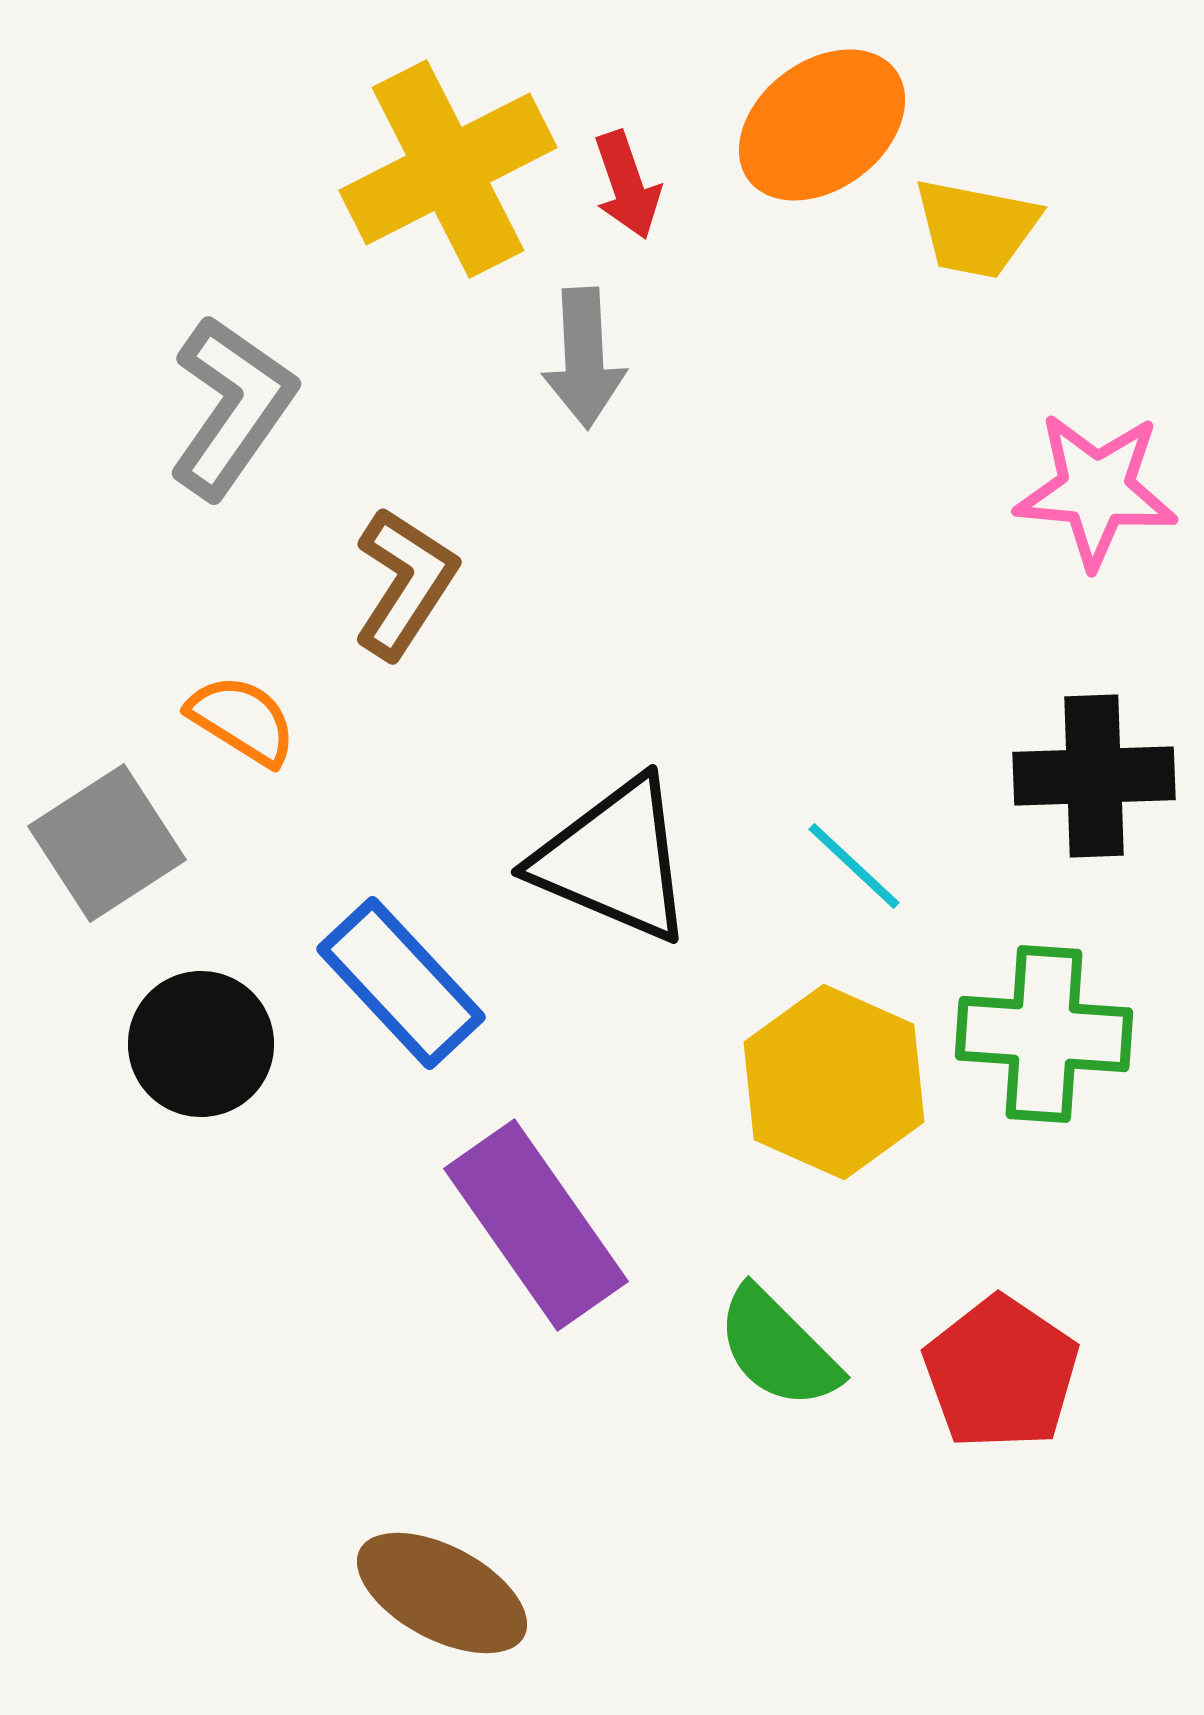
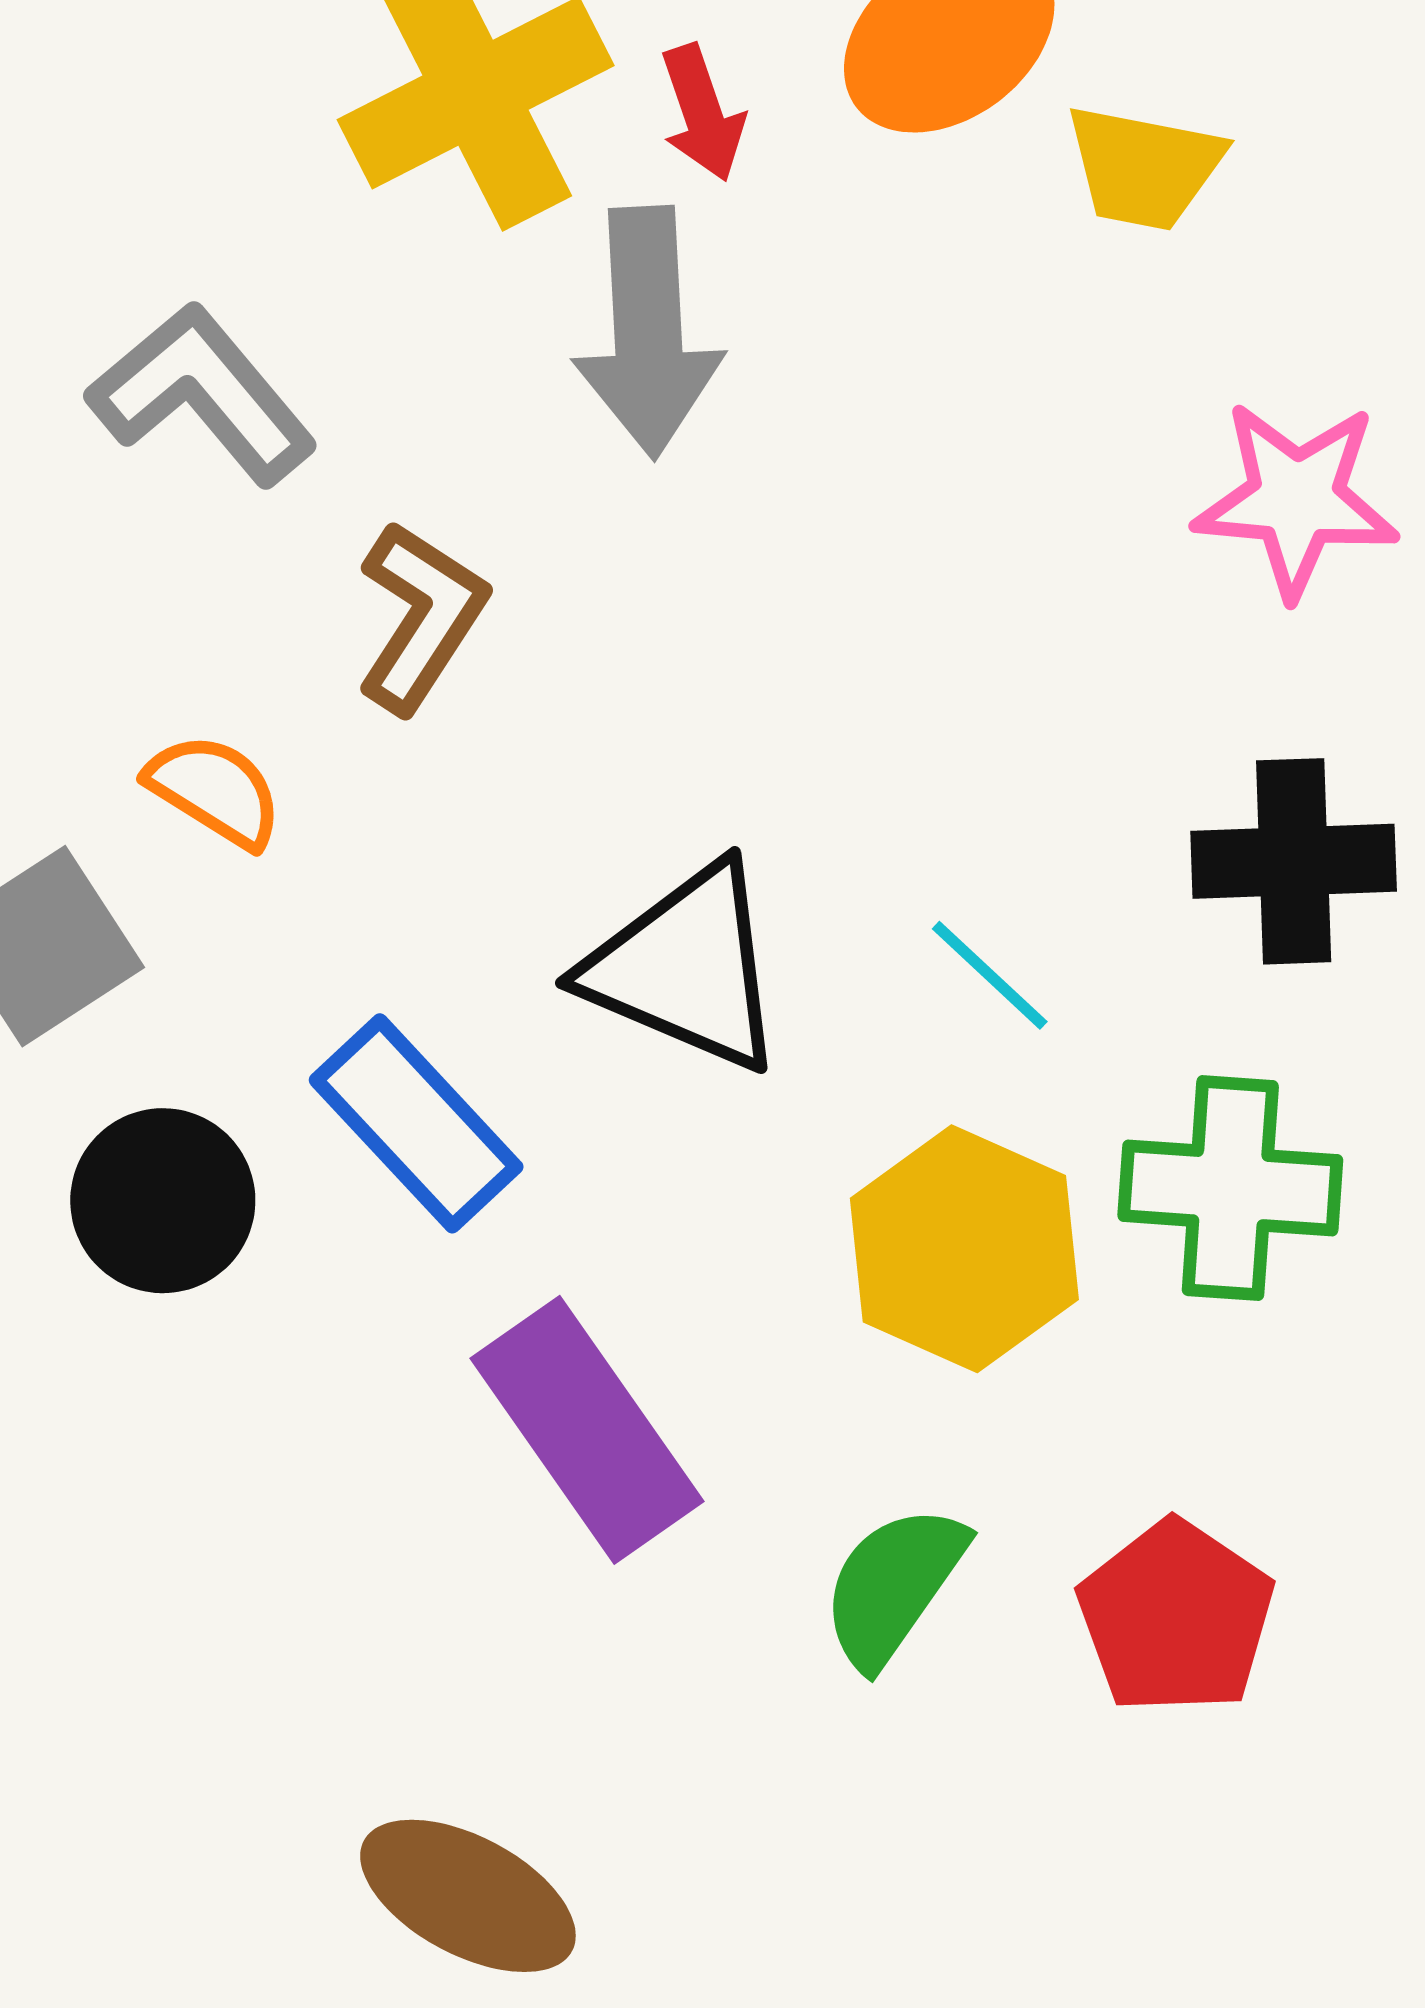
gray arrow: (584, 358) -> (648, 332), size x1.4
gray L-shape: (232, 407) -> (202, 394), turned -75
green semicircle: (778, 1348) -> (893, 1586), turned 80

